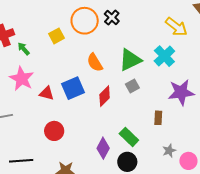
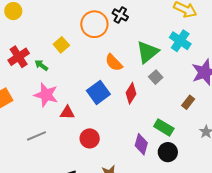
yellow square: (56, 36) -> (61, 45), moved
red triangle: (47, 93) -> (67, 113), moved
brown rectangle: (158, 118) -> (188, 102), turned 48

